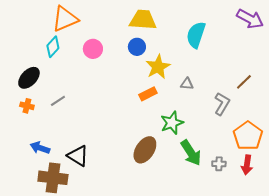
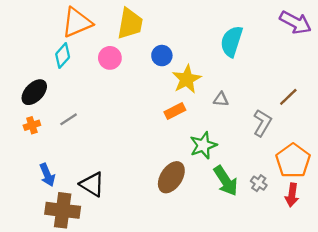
yellow trapezoid: (143, 20) -> (130, 24), moved, turned 96
orange cross: (27, 106) -> (32, 125), turned -32
blue arrow: (40, 148) -> (47, 175), turned -132
gray cross: (219, 164) -> (259, 183), moved, turned 32

